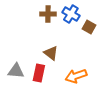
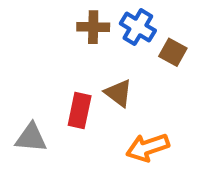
brown triangle: (51, 53) -> (118, 93), moved
red rectangle: (39, 73) -> (80, 111), moved

